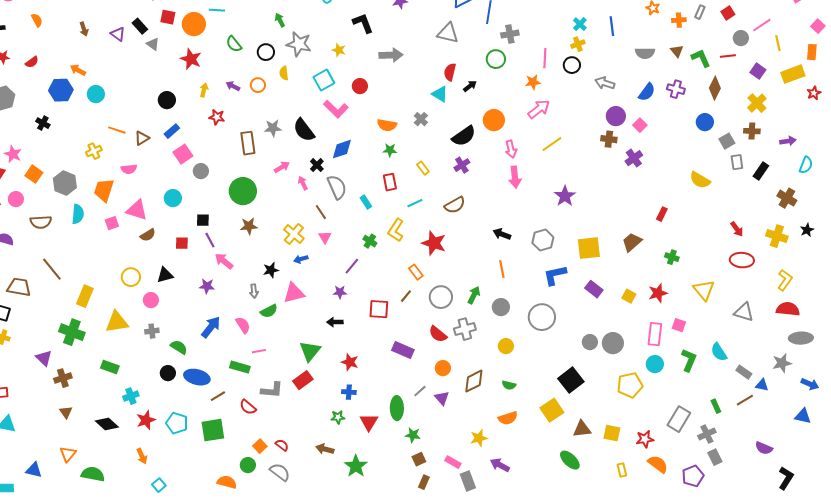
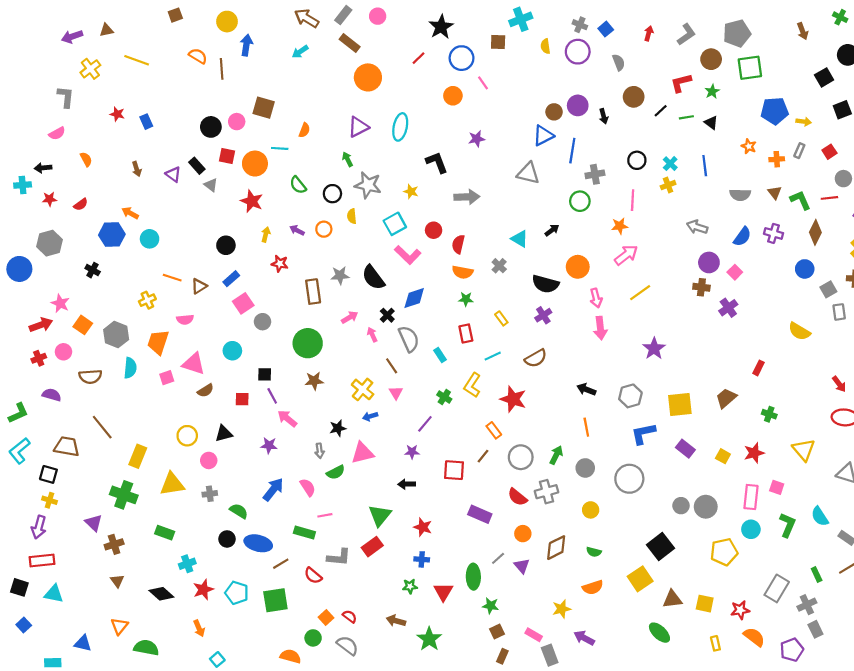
black circle: (572, 65) -> (637, 160), moved
red semicircle: (450, 72) -> (458, 244), moved
black semicircle: (464, 136) -> (545, 284), turned 50

